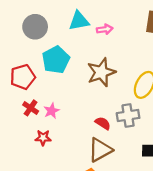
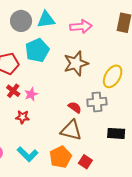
cyan triangle: (79, 21) -> (46, 20), moved
pink arrow: (105, 29) -> (81, 27), size x1.5
brown triangle: (100, 150) -> (71, 130), turned 40

